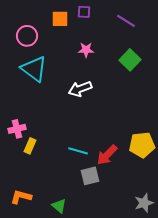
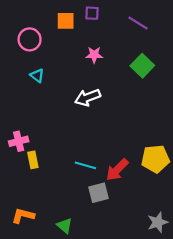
cyan triangle: (34, 69) -> (37, 76), size x0.5
yellow rectangle: (30, 146) -> (33, 160), turned -35

